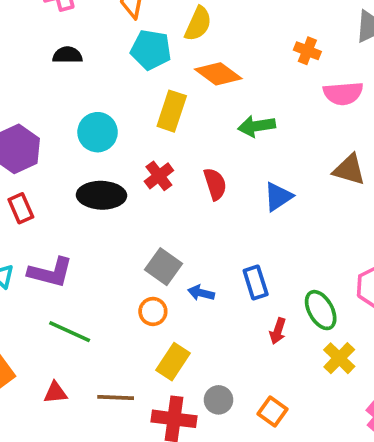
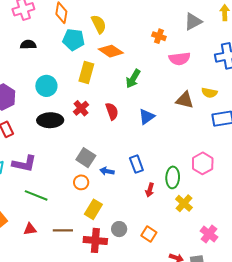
yellow semicircle: (198, 24) -> (99, 24), turned -48
green arrow: (257, 126) -> (133, 79), turned -48
green ellipse: (321, 310) -> (173, 177), turned 35

